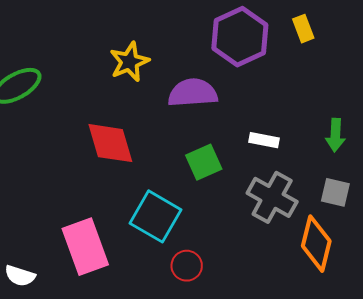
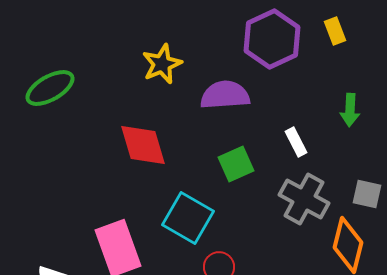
green arrow: (335, 135) -> (350, 110), moved
white rectangle: (264, 140) -> (296, 142), turned 52

